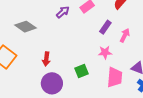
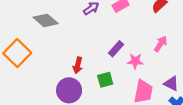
purple rectangle: (105, 27) -> (116, 49), moved
red arrow: (46, 59) -> (78, 65), moved

